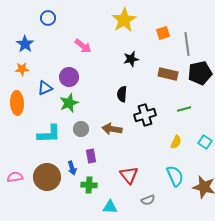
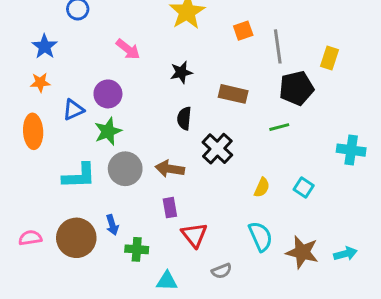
black star: (131, 59) -> (181, 72), moved
brown rectangle: (168, 74) -> (233, 94), moved
green line: (184, 109) -> (279, 127), moved
black cross: (145, 115) -> (217, 149), turned -30
gray circle: (81, 129) -> (125, 169), size x1.5
purple rectangle: (91, 156) -> (170, 208), moved

